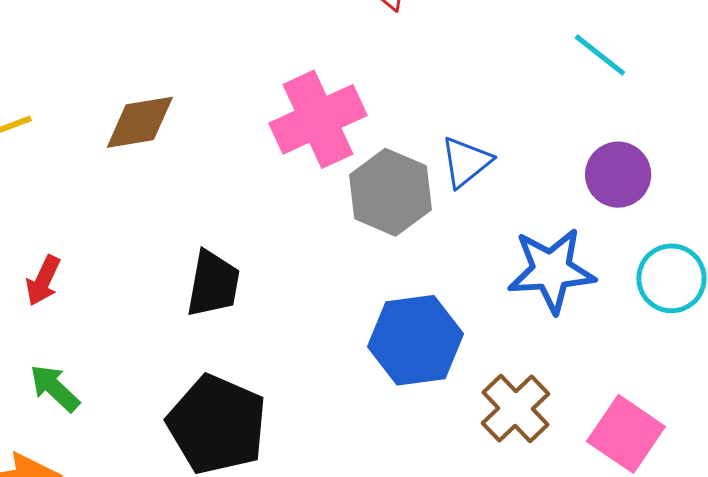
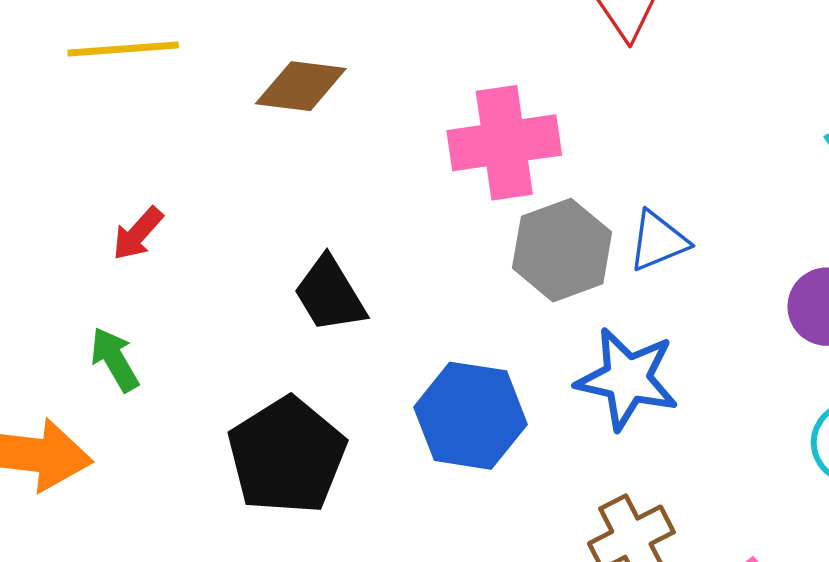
blue star: (551, 270) -> (627, 379), moved
black trapezoid: (213, 284) -> (330, 294), turned 122
blue hexagon: (415, 340) -> (470, 416), moved

